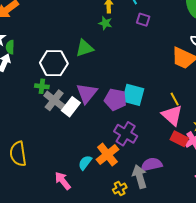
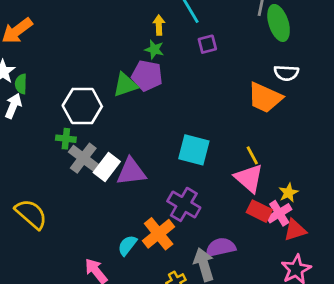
purple square: (143, 20) -> (207, 44), turned -32
purple triangle: (87, 93) -> (131, 172), moved, turned 45
purple pentagon: (115, 100) -> (147, 76), moved
yellow semicircle: (18, 154) -> (31, 214), moved, turned 140

